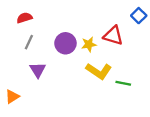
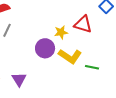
purple circle: (65, 43) -> (45, 48), moved
purple triangle: (38, 70) -> (19, 79), moved

